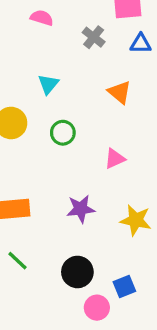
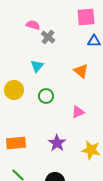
gray cross: (94, 37) -> (48, 37), moved
purple star: (81, 209) -> (57, 143), turned -30

